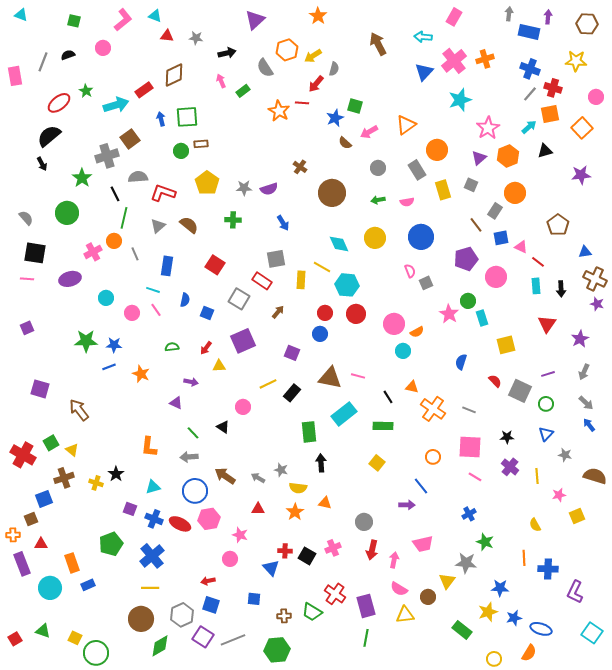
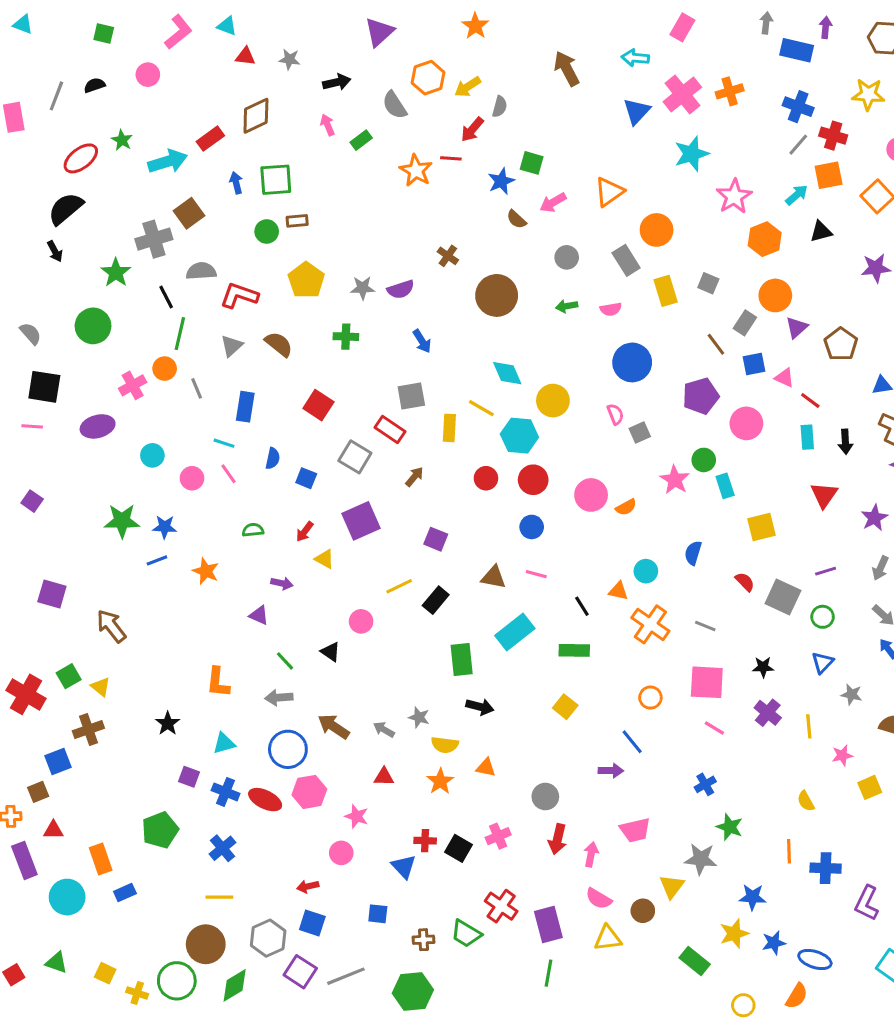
purple triangle: (479, 158) -> (797, 327), moved
yellow circle: (375, 238) -> (553, 401), moved
purple square: (27, 328) -> (32, 501), turned -32
blue circle: (320, 334) -> (532, 527), moved
cyan circle: (403, 351) -> (646, 571), moved
yellow triangle: (219, 366) -> (325, 559), turned 32
brown triangle: (330, 378) -> (494, 577), size x0.7
black arrow: (321, 463) -> (480, 707), turned 108
yellow cross: (96, 483) -> (137, 993), moved
blue cross: (152, 556) -> (222, 848), size x0.7
green circle: (96, 653) -> (177, 981), moved

